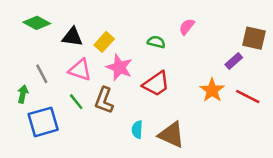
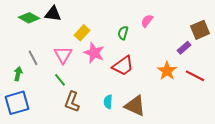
black triangle: (72, 37) -> (53, 14), moved
brown square: (254, 38) -> (200, 30), turned -36
green semicircle: (156, 42) -> (123, 33), turned -88
pink triangle: (80, 70) -> (63, 55), turned 42
brown L-shape: (104, 100) -> (72, 102), moved
blue square: (43, 122) -> (17, 103), moved

